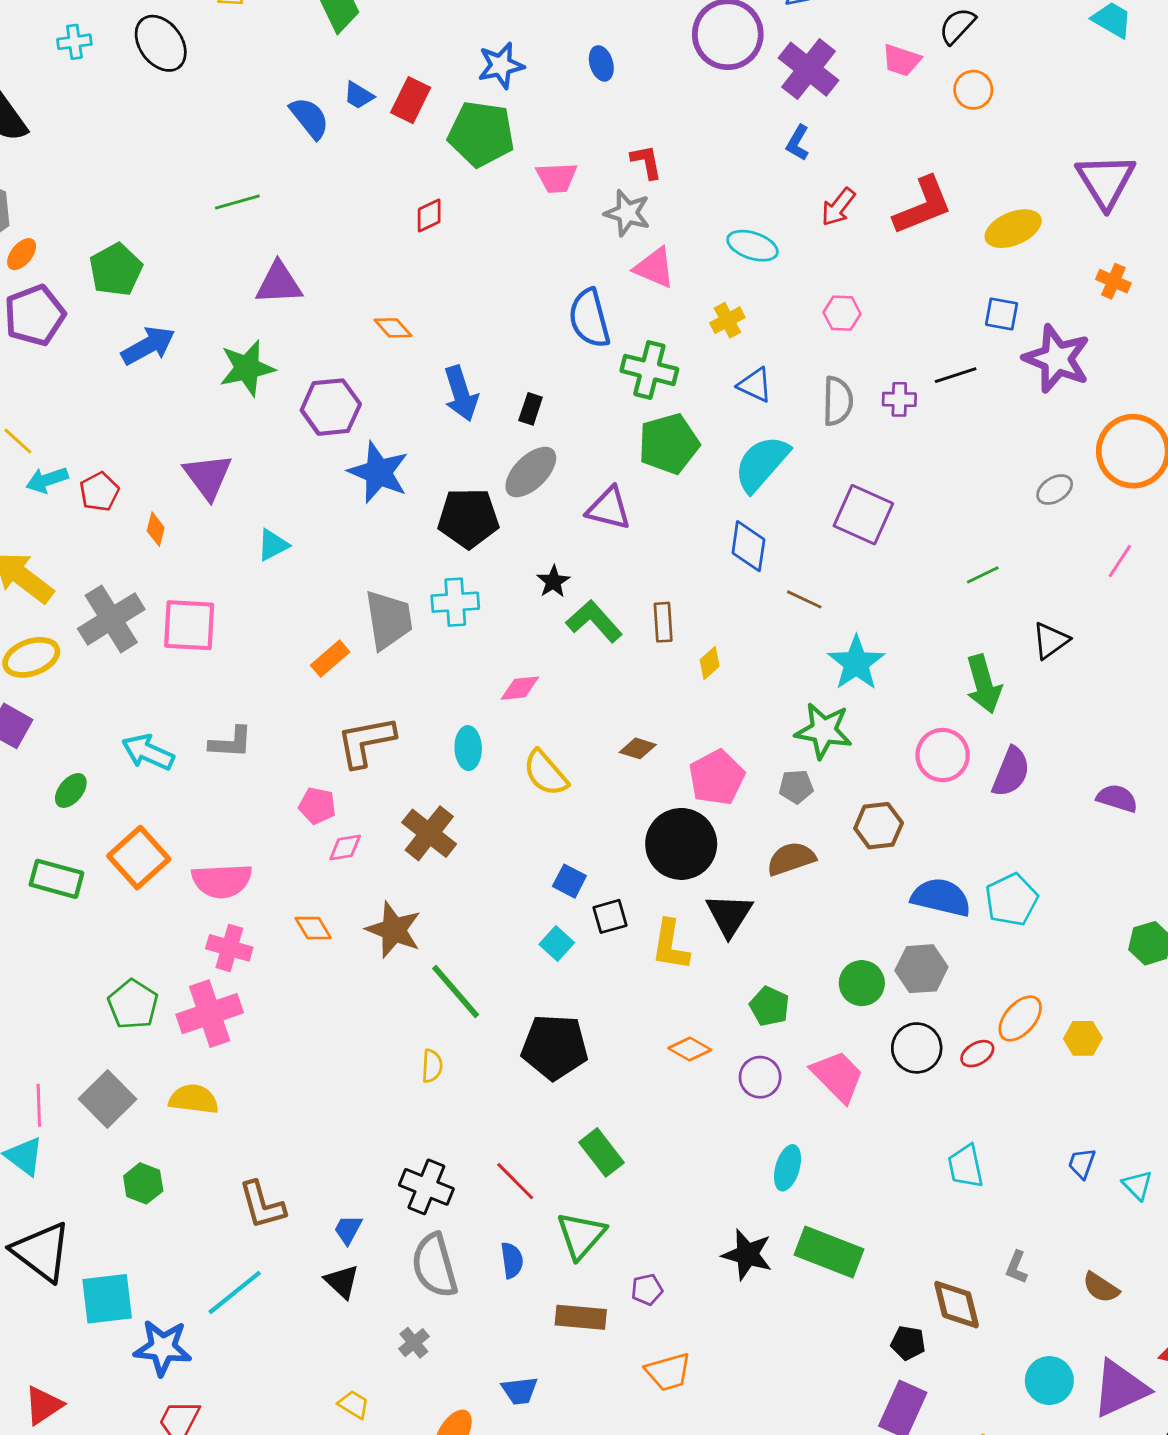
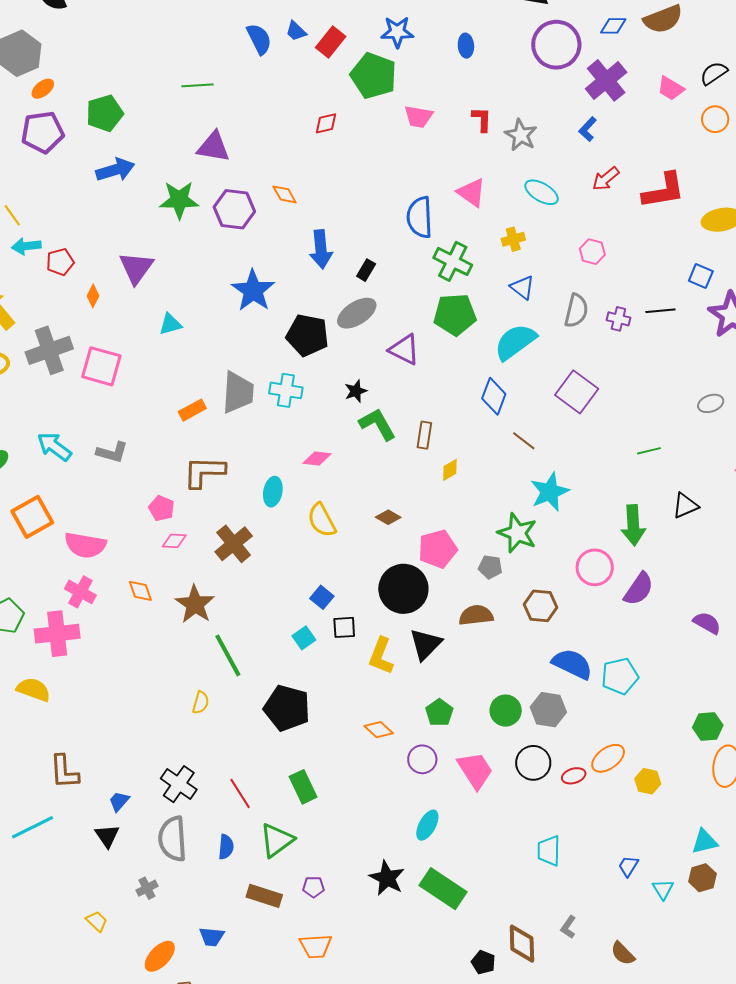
gray star: (627, 213) -> (521, 135), moved
purple hexagon: (331, 407) -> (234, 209), moved

